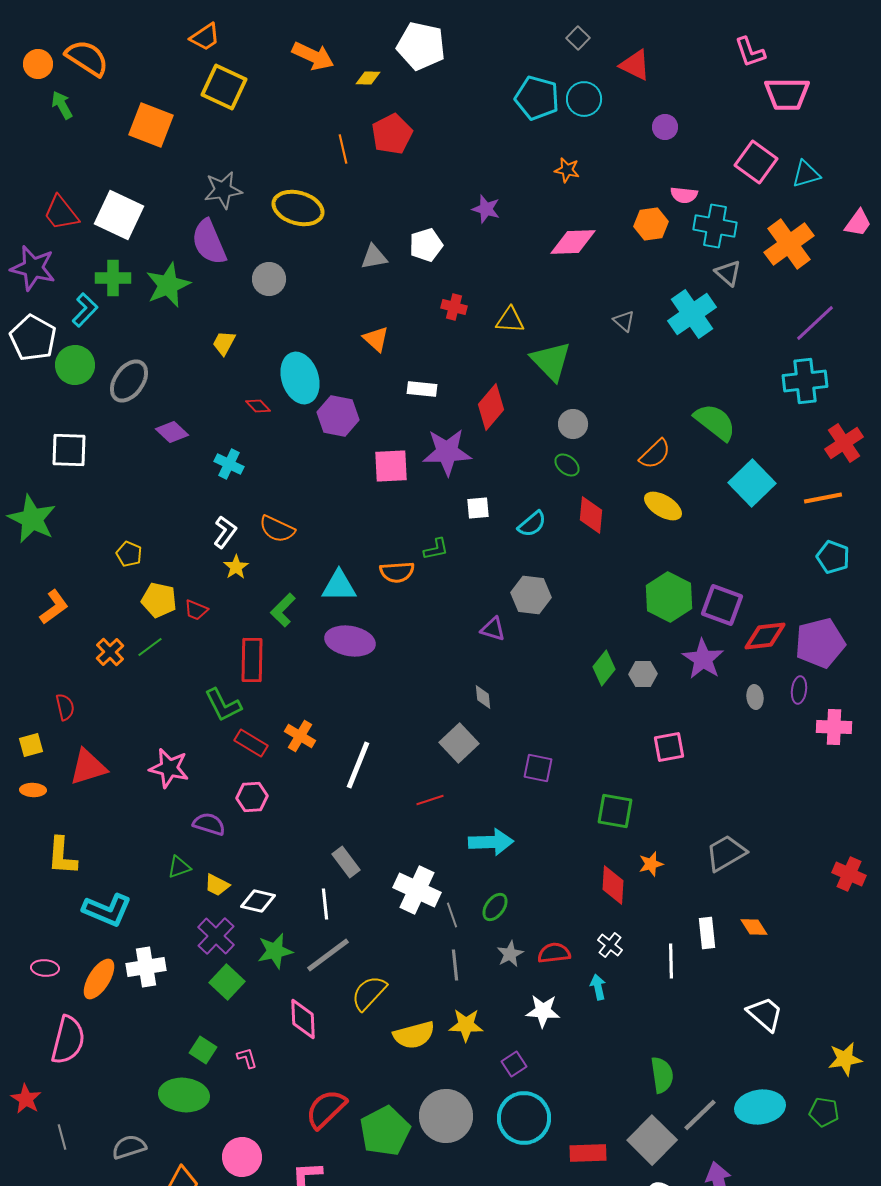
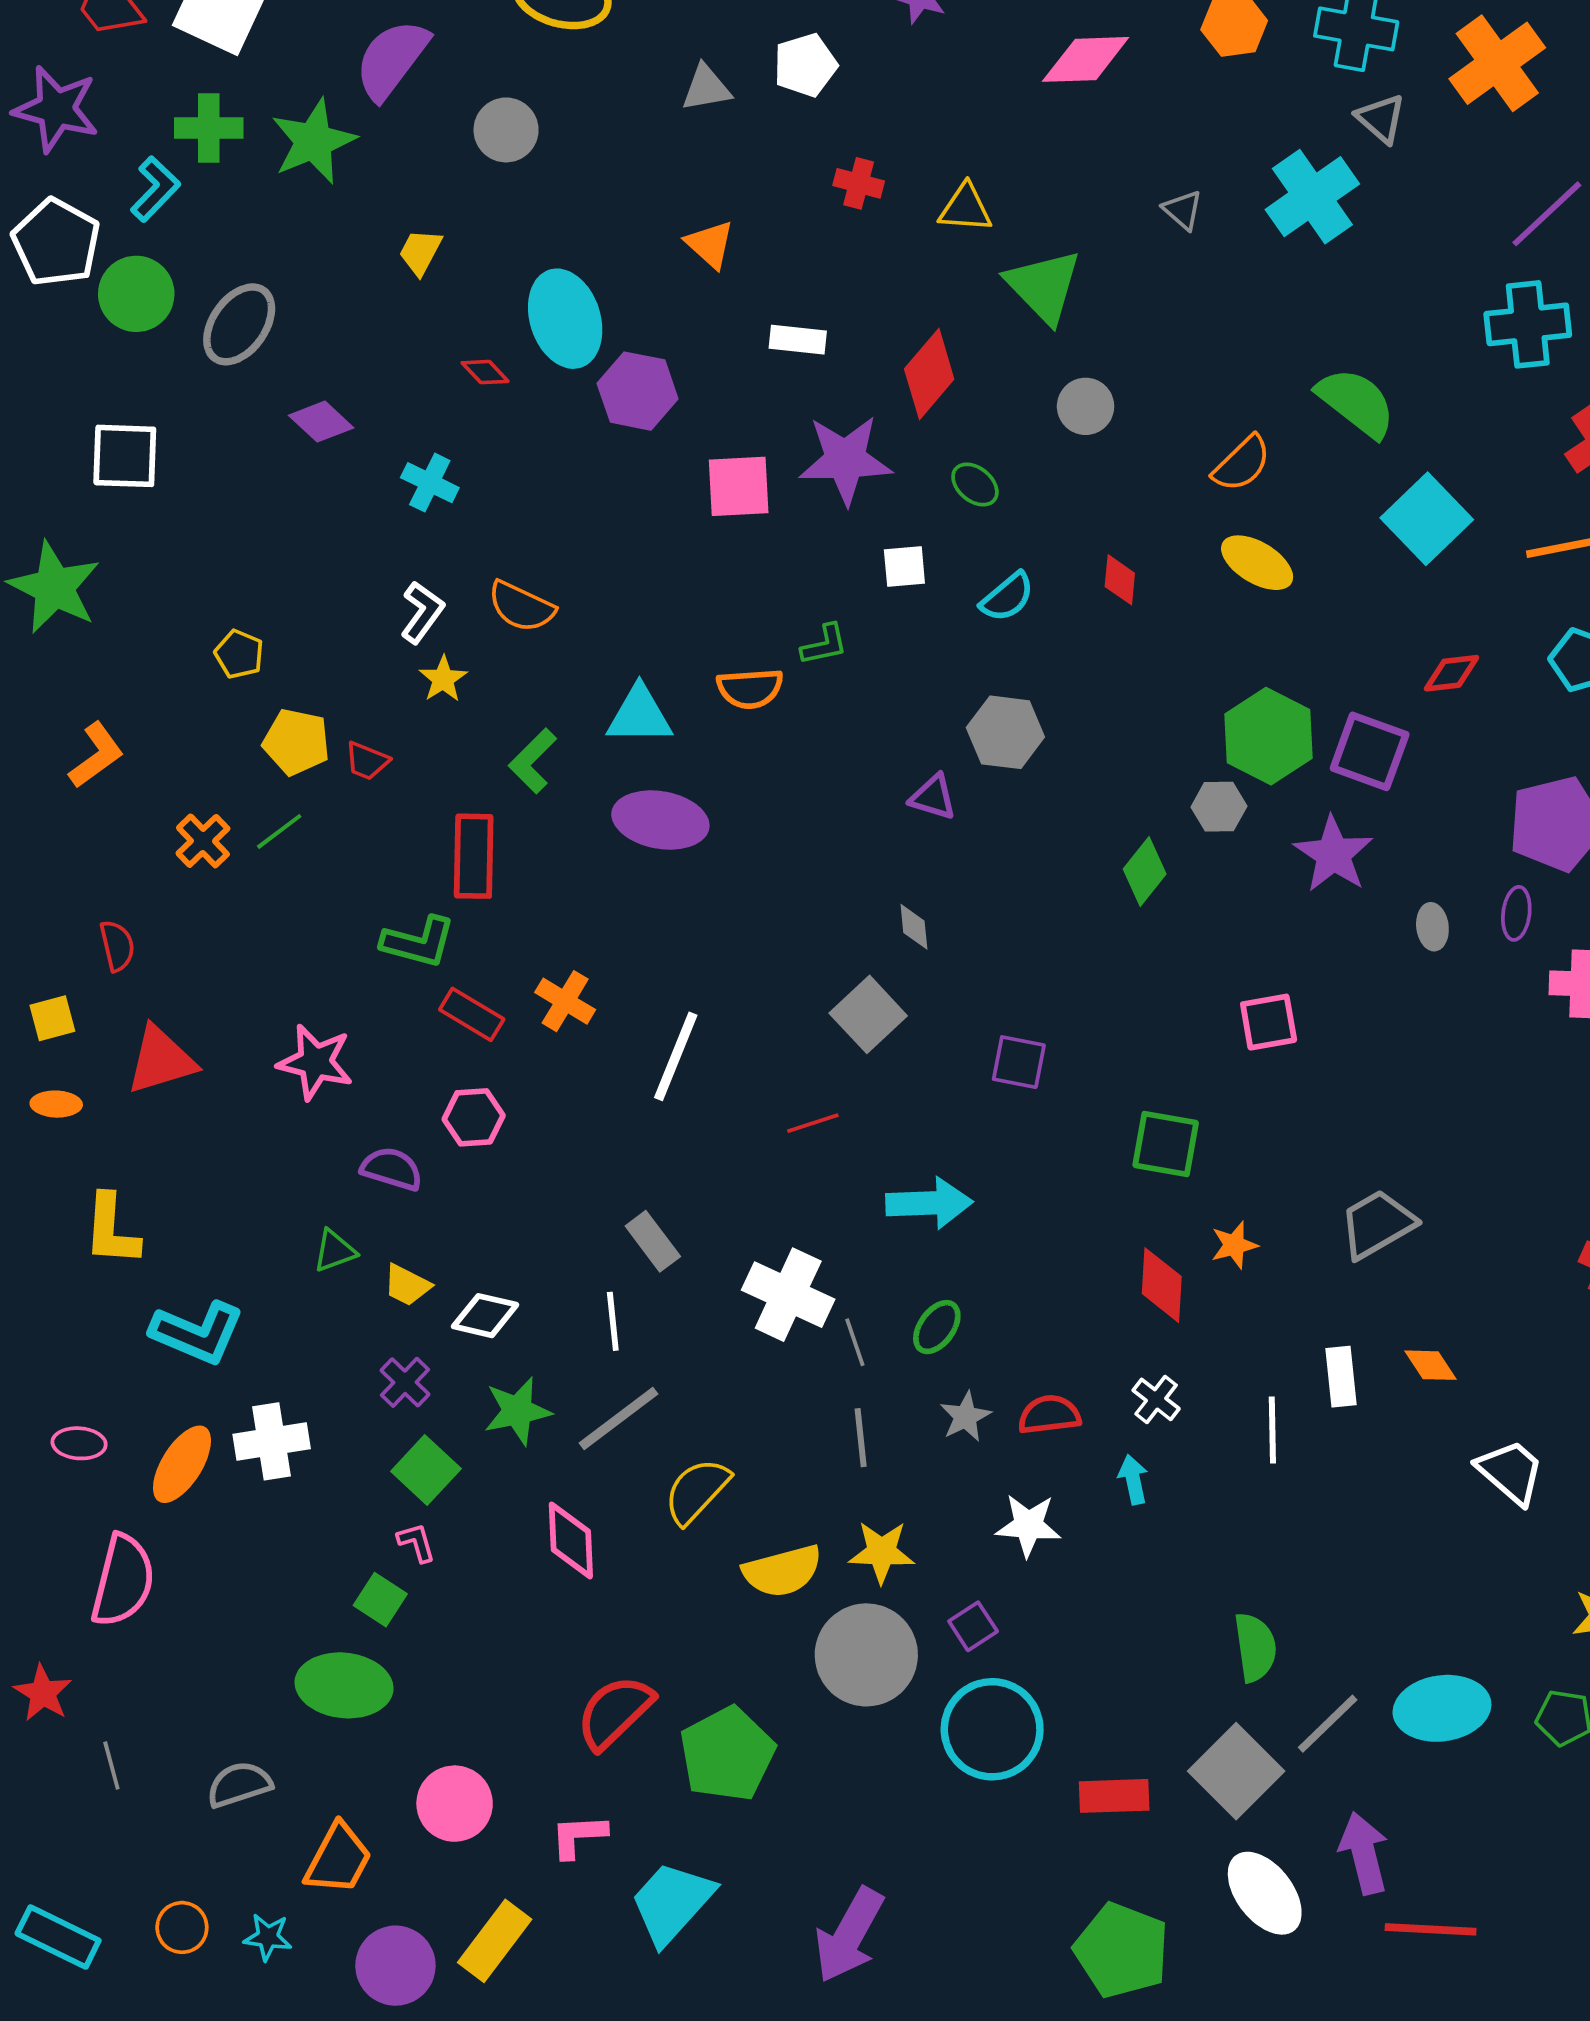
purple semicircle: (209, 242) -> (392, 59), turned 60
green ellipse: (567, 465) -> (975, 485), moved
red diamond: (591, 515) -> (1120, 580), size x0.7
red diamond: (765, 636) -> (1452, 673), moved, size x0.7
gray hexagon: (643, 674) -> (1219, 807), moved
green L-shape: (223, 705) -> (418, 942), turned -48
purple cross: (216, 936) -> (405, 1382), size x0.7
white trapezoid: (765, 1014) -> (1511, 1472), moved
pink L-shape: (247, 1058) -> (416, 1542), moved
gray circle: (446, 1116) -> (866, 1655), moved

